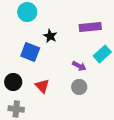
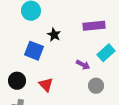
gray circle: (79, 87) -> (96, 86), moved

